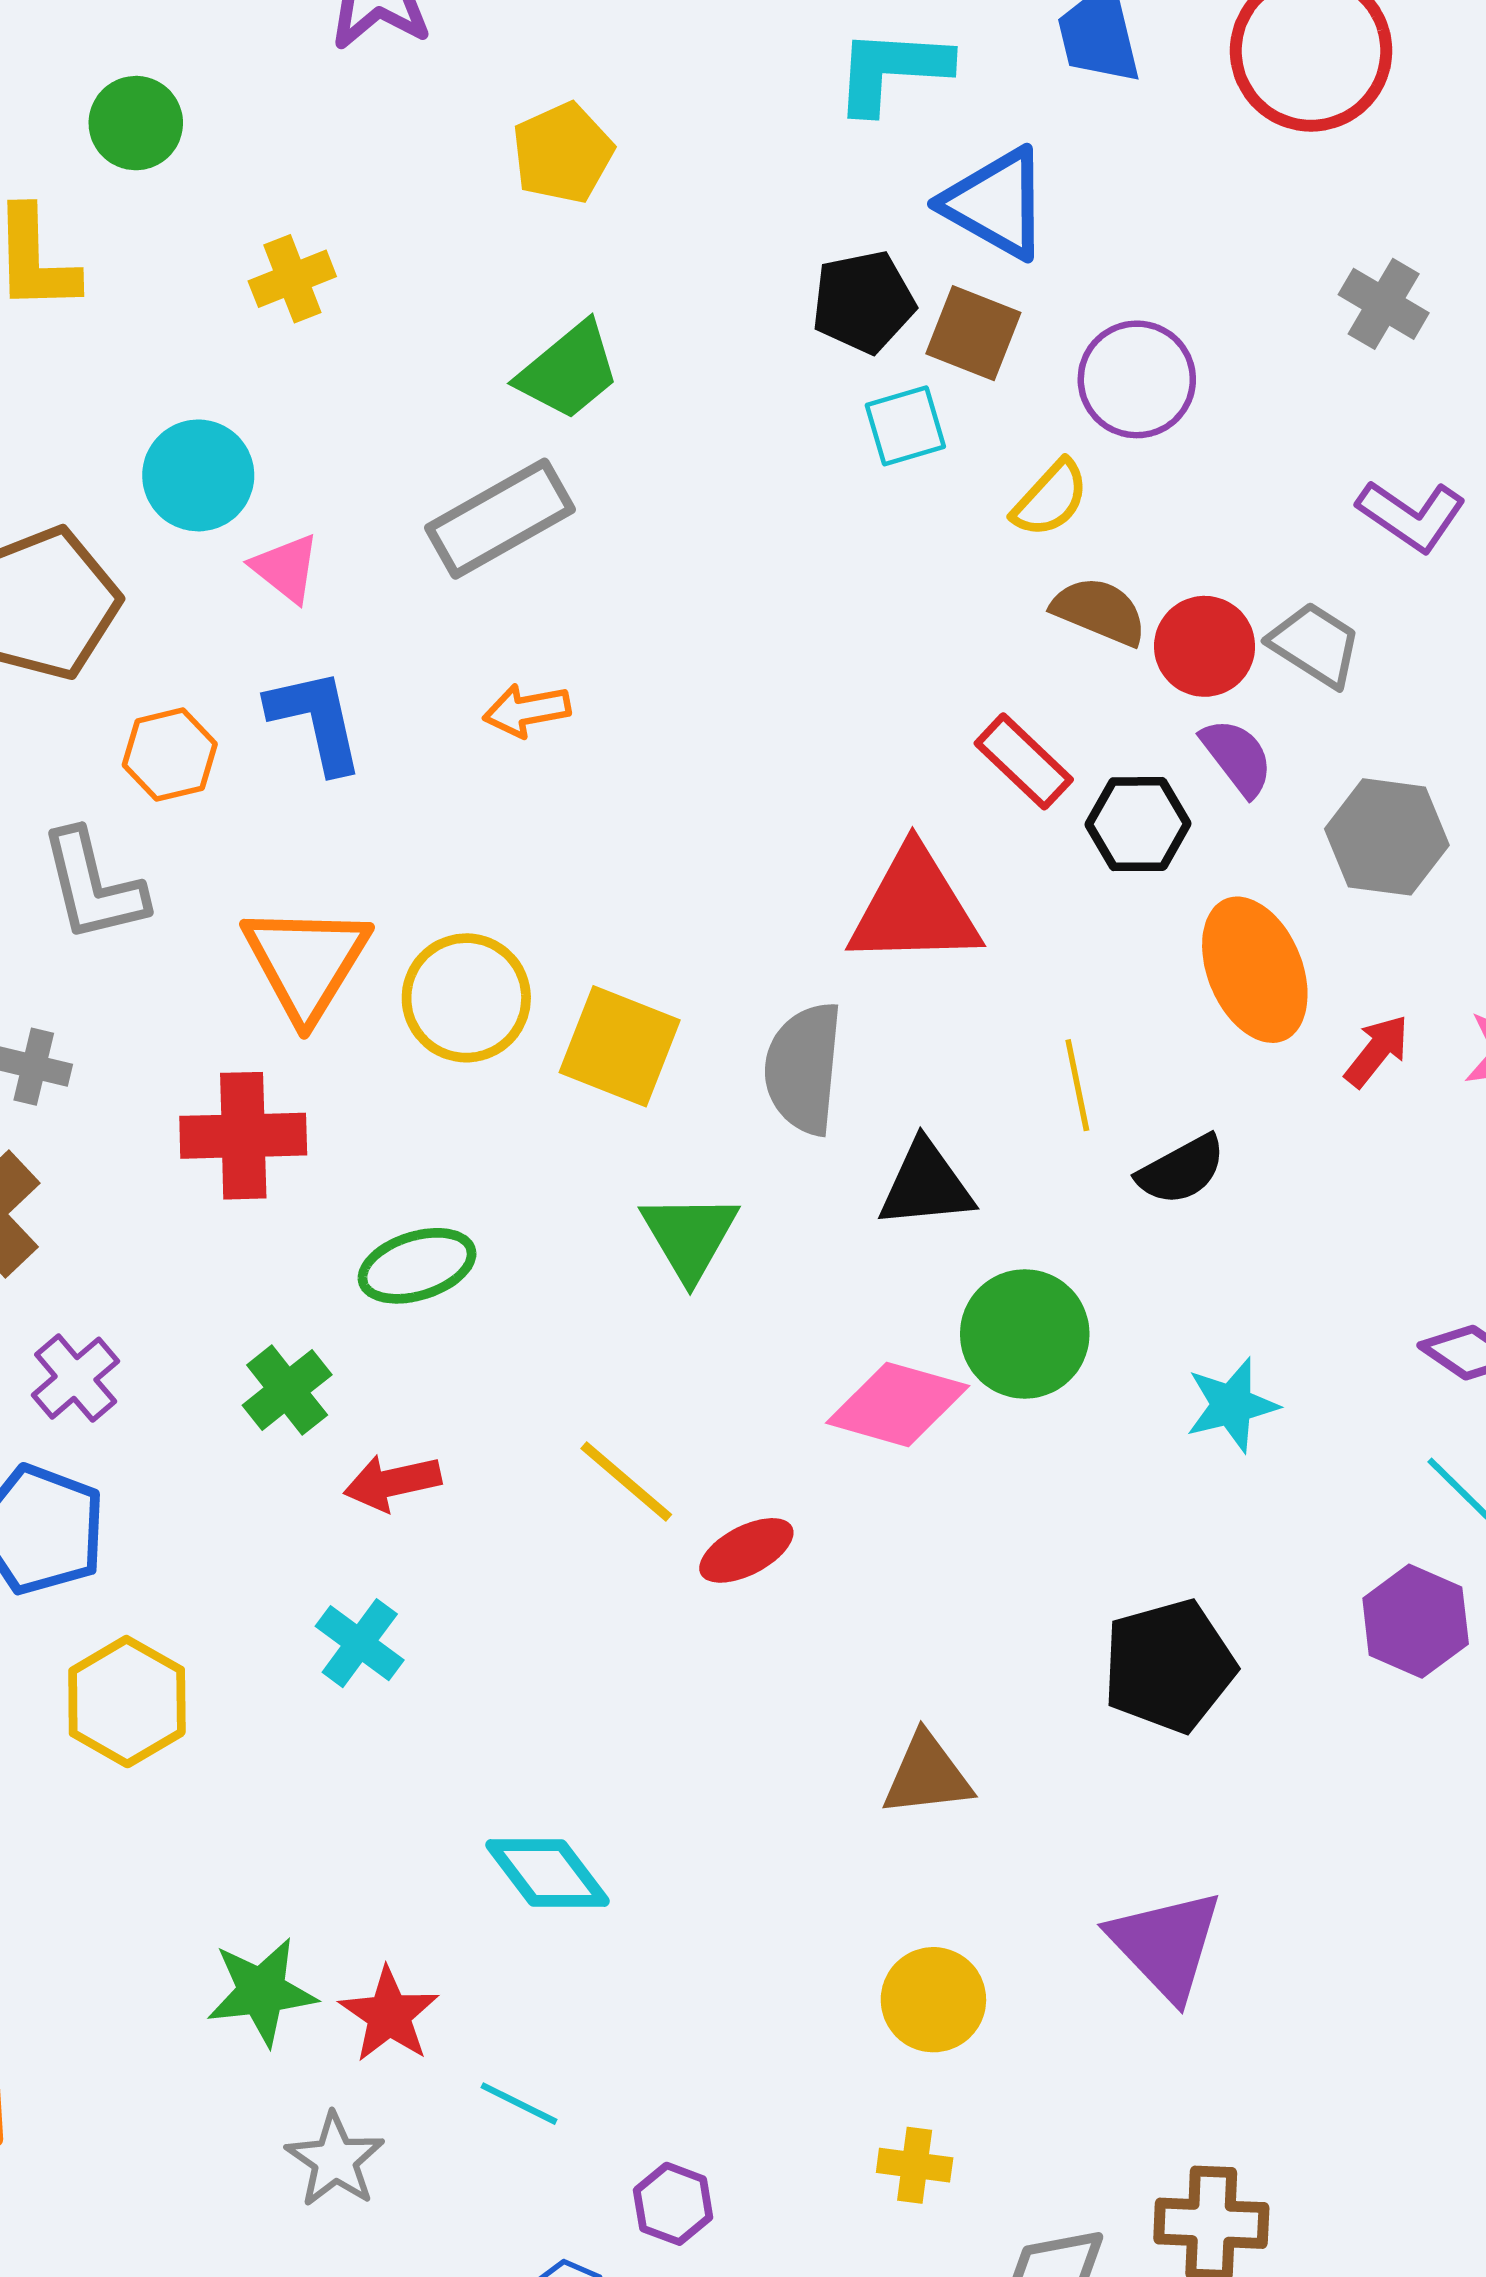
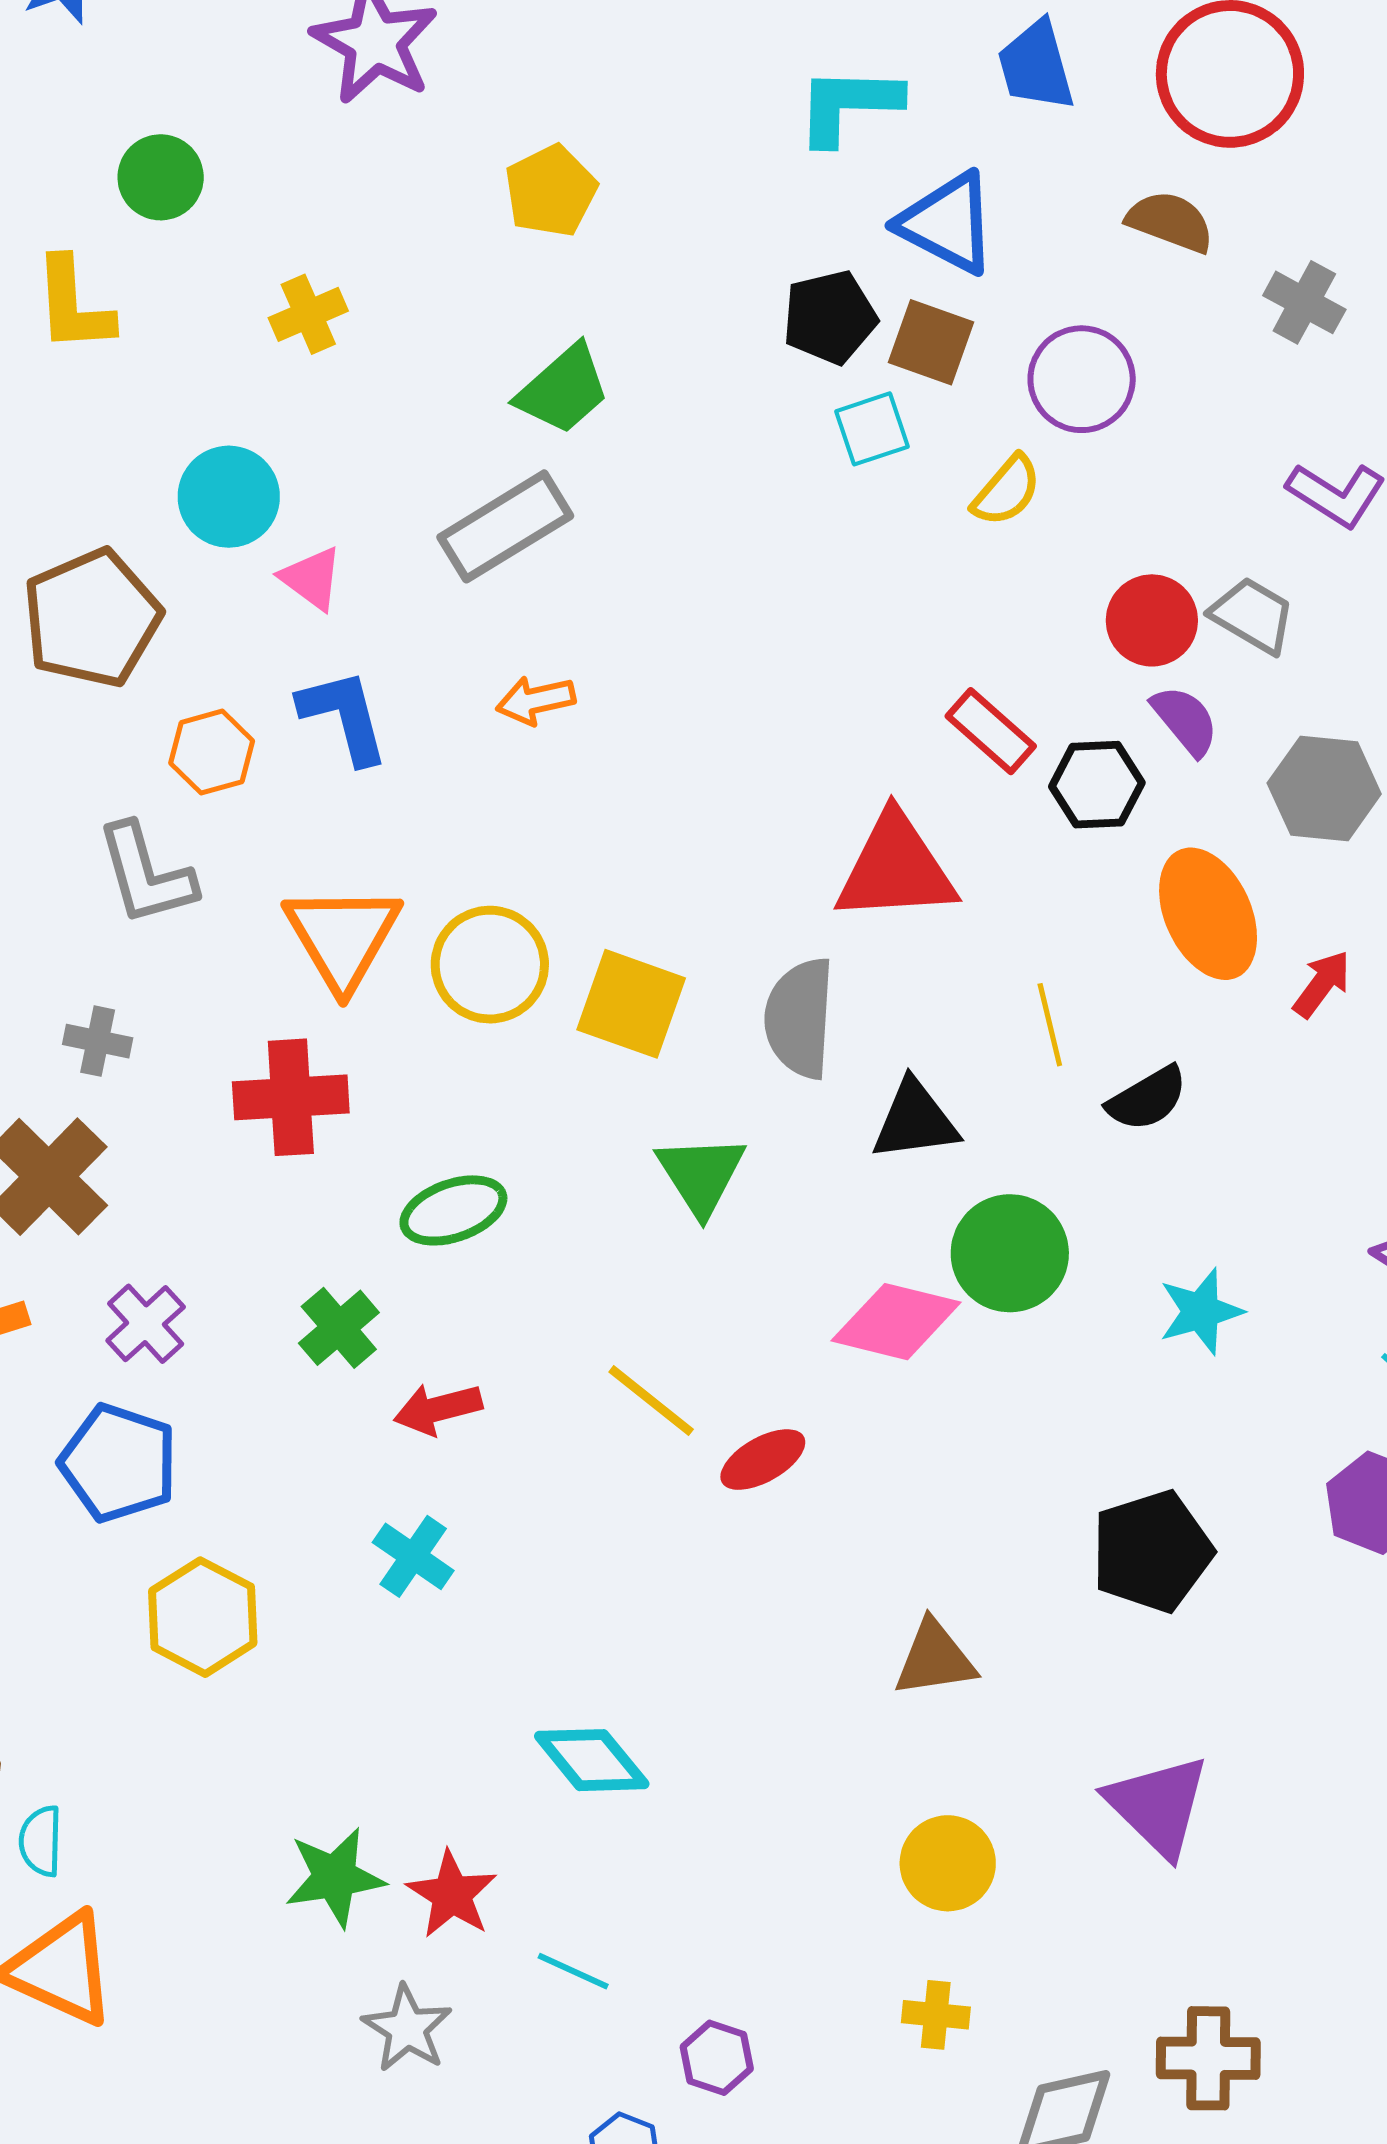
brown semicircle: (1099, 611) -> (1170, 222), moved

